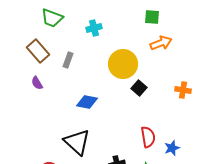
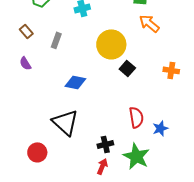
orange arrow: (161, 43) -> (149, 23), turned -120
brown rectangle: (38, 51) -> (26, 31), size x0.6

